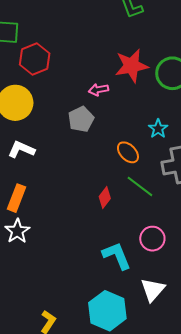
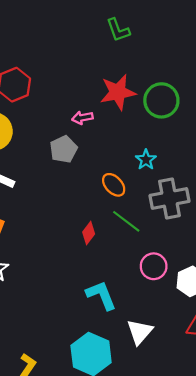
pink circle: (152, 239) -> (154, 266), moved

